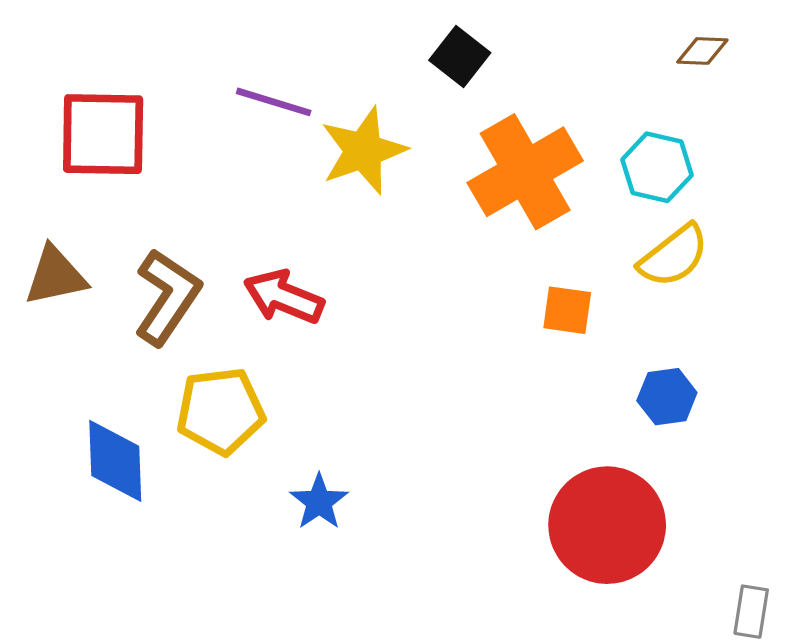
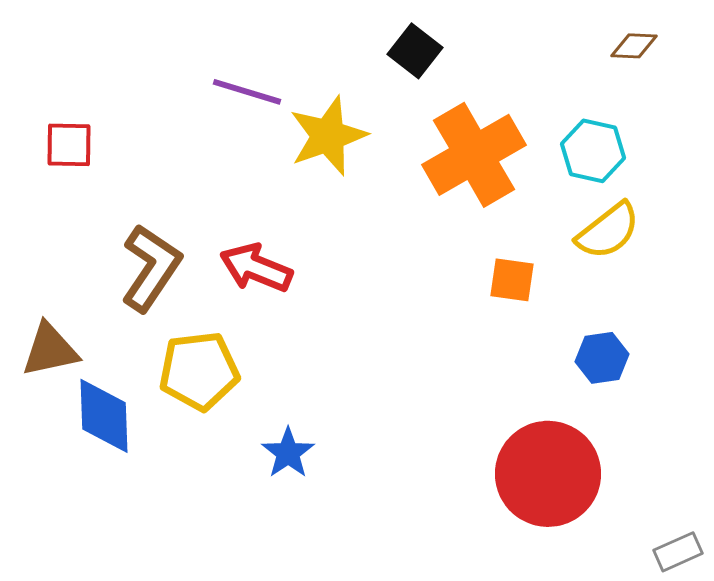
red square: (103, 134) -> (69, 145), moved, size x0.6
brown triangle: (55, 276) -> (50, 350), moved
gray rectangle: (751, 612) -> (678, 552), turned 57

